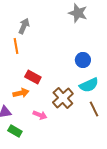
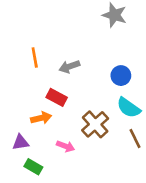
gray arrow: (24, 26) -> (69, 67), moved, turned -133
cyan semicircle: (89, 85) -> (129, 108), turned 60

